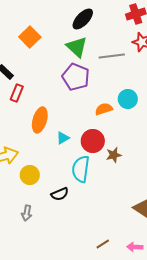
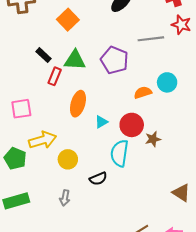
green triangle: (77, 47) -> (75, 60), moved, turned -40

